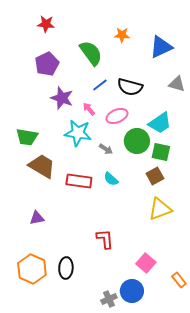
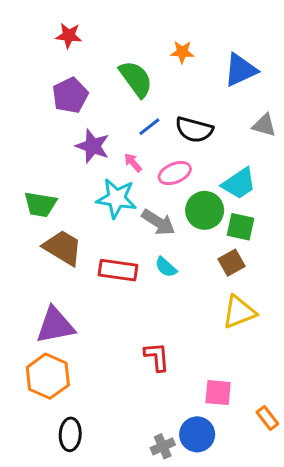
gray arrow: (106, 149) -> (158, 222), size x1.6
purple triangle: (37, 218) -> (55, 325), size x1.8
pink square: (146, 263) -> (218, 393), turned -36
black ellipse: (66, 268) -> (70, 434), moved
orange hexagon: (32, 269) -> (48, 376), moved

